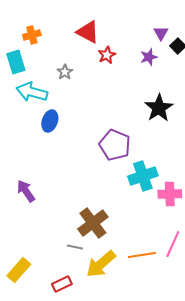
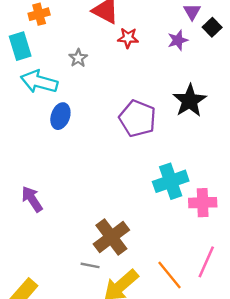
red star: (107, 55) -> (128, 38), turned 30
purple pentagon: (115, 145) -> (137, 118), moved
orange line: (142, 255) -> (169, 275), turned 60

